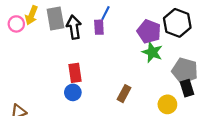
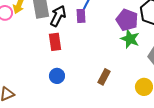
black arrow: (74, 27) -> (58, 16), turned 35
red rectangle: (75, 73) -> (55, 42), moved

